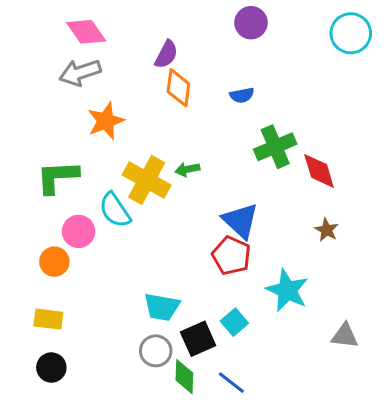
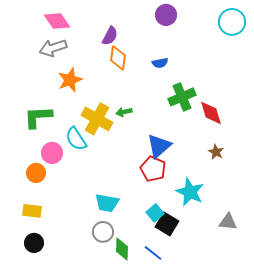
blue triangle: (240, 221) -> (159, 146), turned 36
black square: (198, 339) -> (167, 224), moved, turned -35

